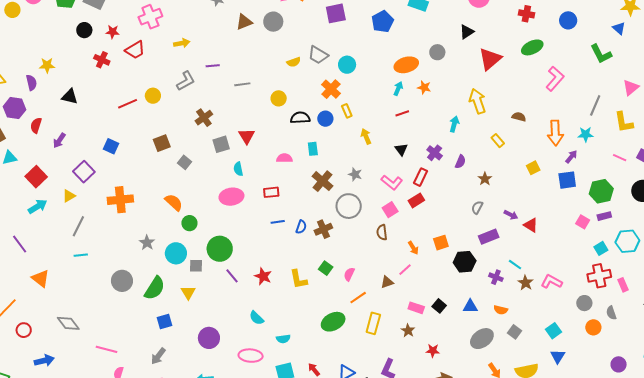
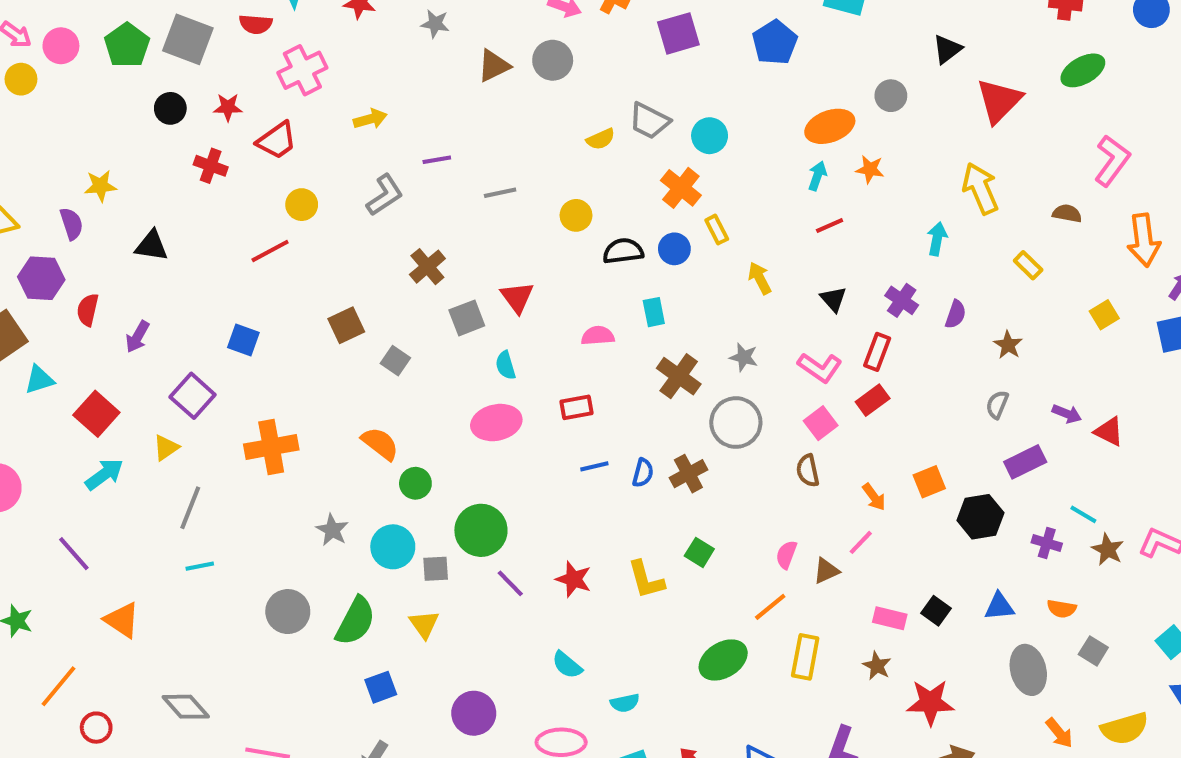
pink L-shape: (555, 79) -> (1112, 161), moved
yellow circle: (153, 96) -> (302, 205), moved
pink semicircle: (349, 274) -> (786, 555), moved
gray ellipse: (482, 339) -> (1028, 670), turned -65
red star: (433, 351) -> (930, 702), size x1.6

